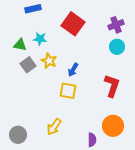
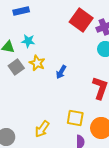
red square: (73, 24) -> (81, 20), moved
yellow square: (68, 91) -> (75, 118), moved

